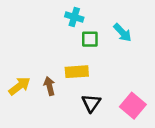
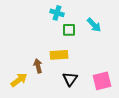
yellow arrow: (19, 86) -> (19, 80), moved
pink square: (133, 106) -> (102, 81), turned 36

